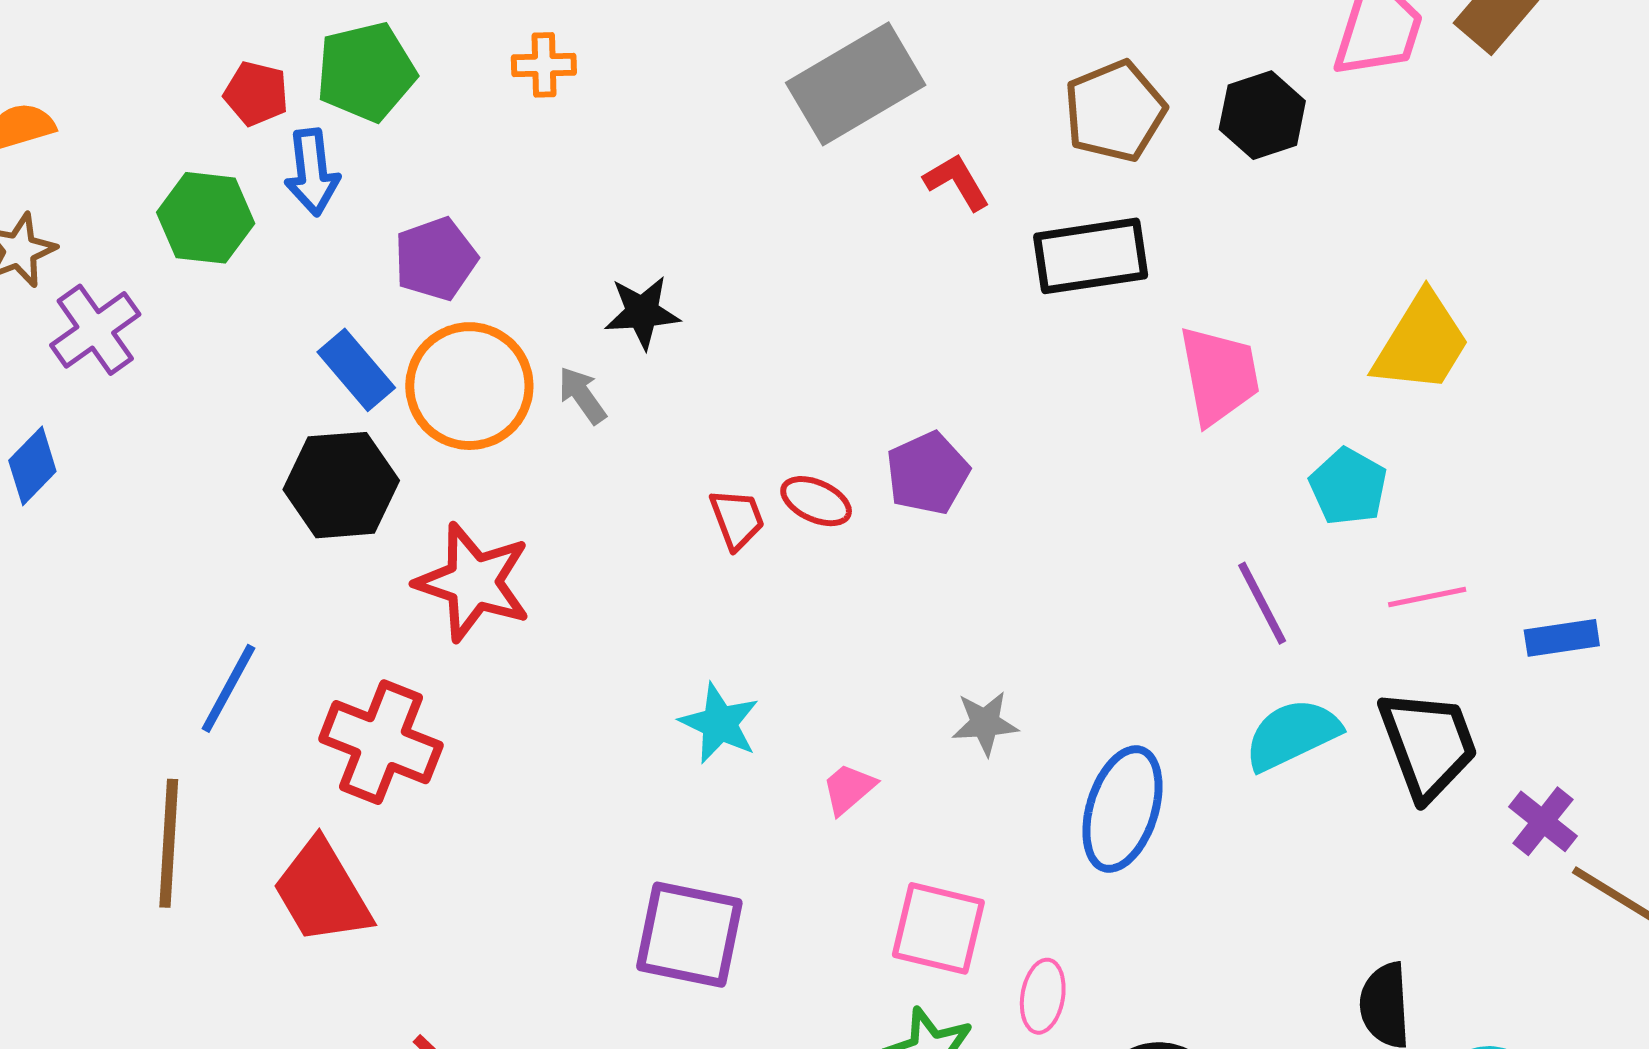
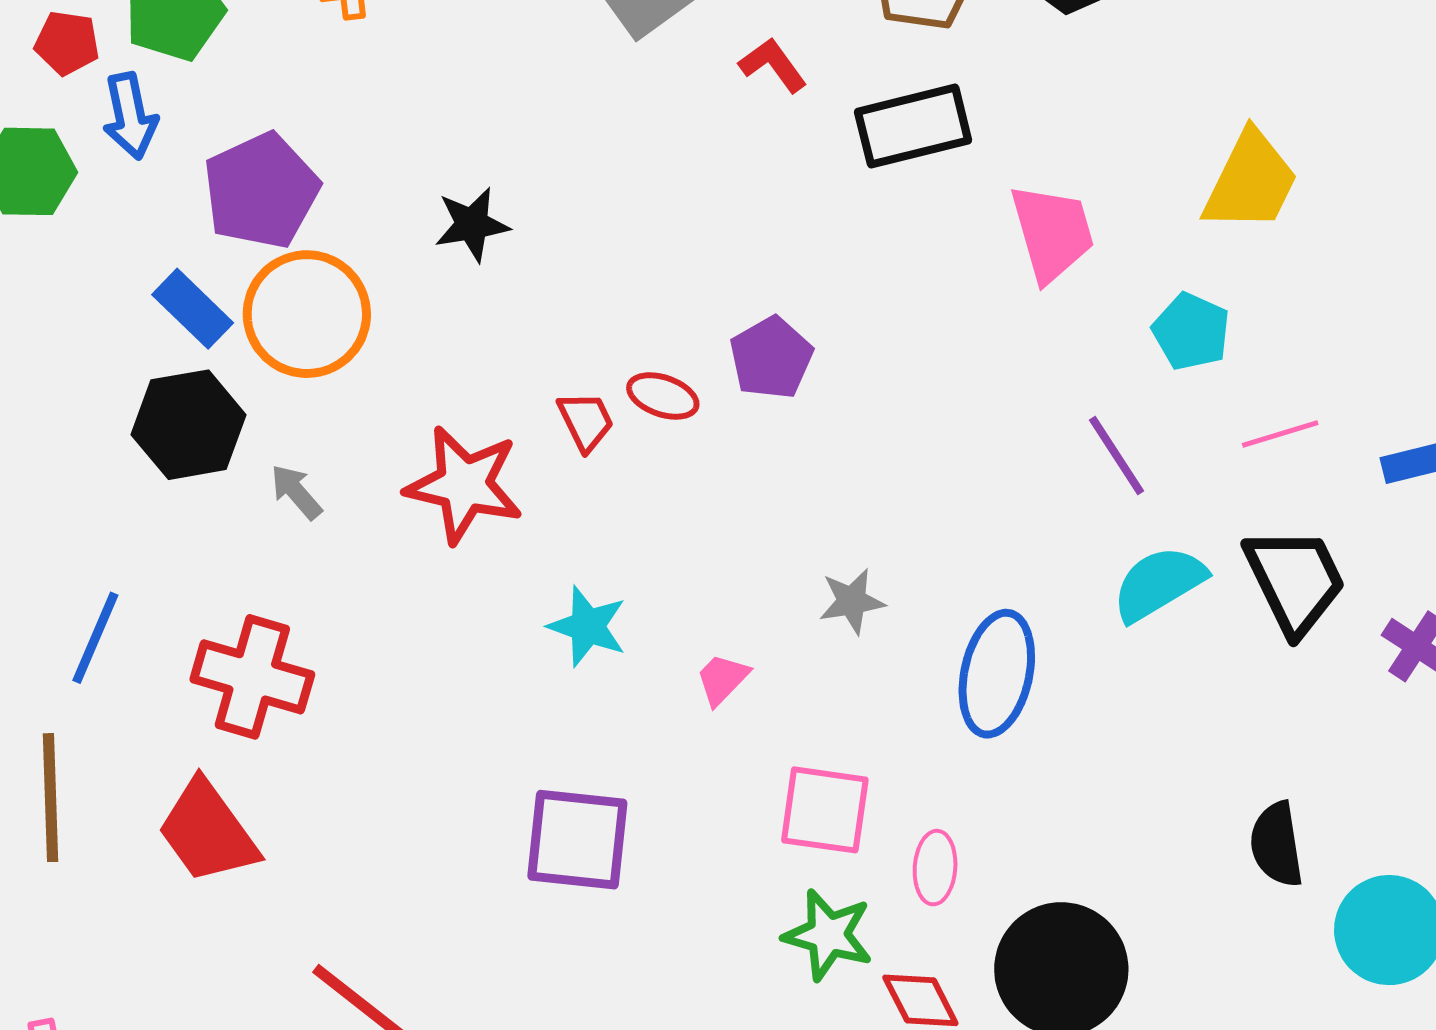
purple pentagon: (436, 259) -> (261, 191), size x1.4
gray arrow: (582, 395) -> (296, 492), moved
red star: (473, 582) -> (464, 485), moved

